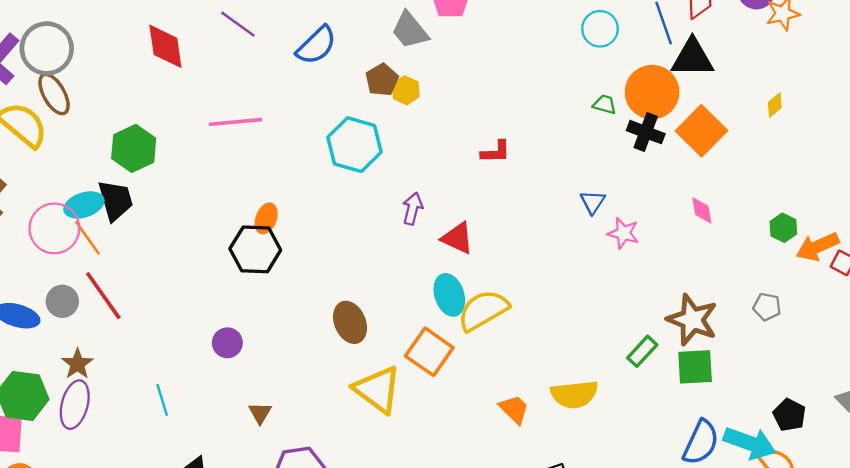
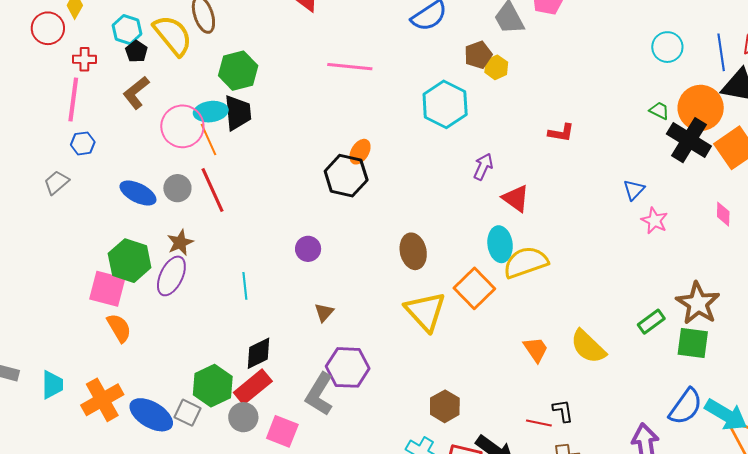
black cross: (646, 132) -> (689, 140), size x1.4
green hexagon: (134, 148) -> (238, 71), moved
yellow semicircle: (574, 394) -> (588, 347), turned 39

